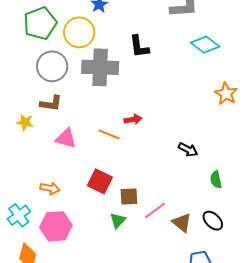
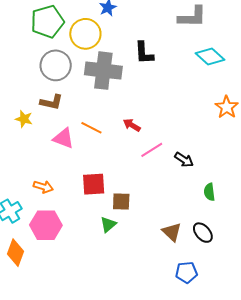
red arrow: (133, 119) -> (132, 125), turned -144
orange line: (109, 134) -> (91, 128), moved
red square: (100, 181) -> (94, 184), turned -35
pink line: (155, 211) -> (152, 150), moved

